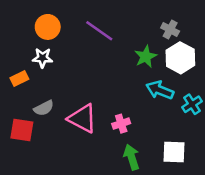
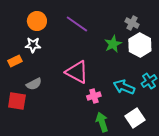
cyan arrow: (160, 90) -> (124, 87), moved
pink triangle: (82, 118) -> (77, 72), moved
white square: (174, 152) -> (135, 118), turned -36

